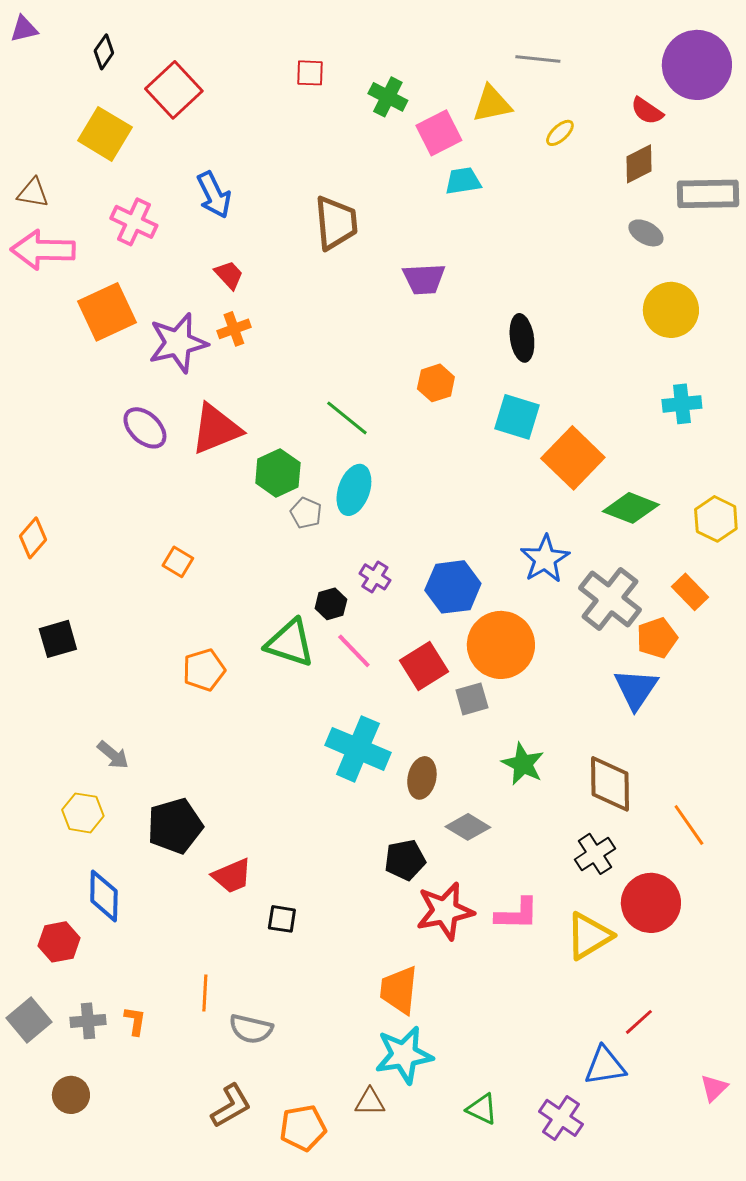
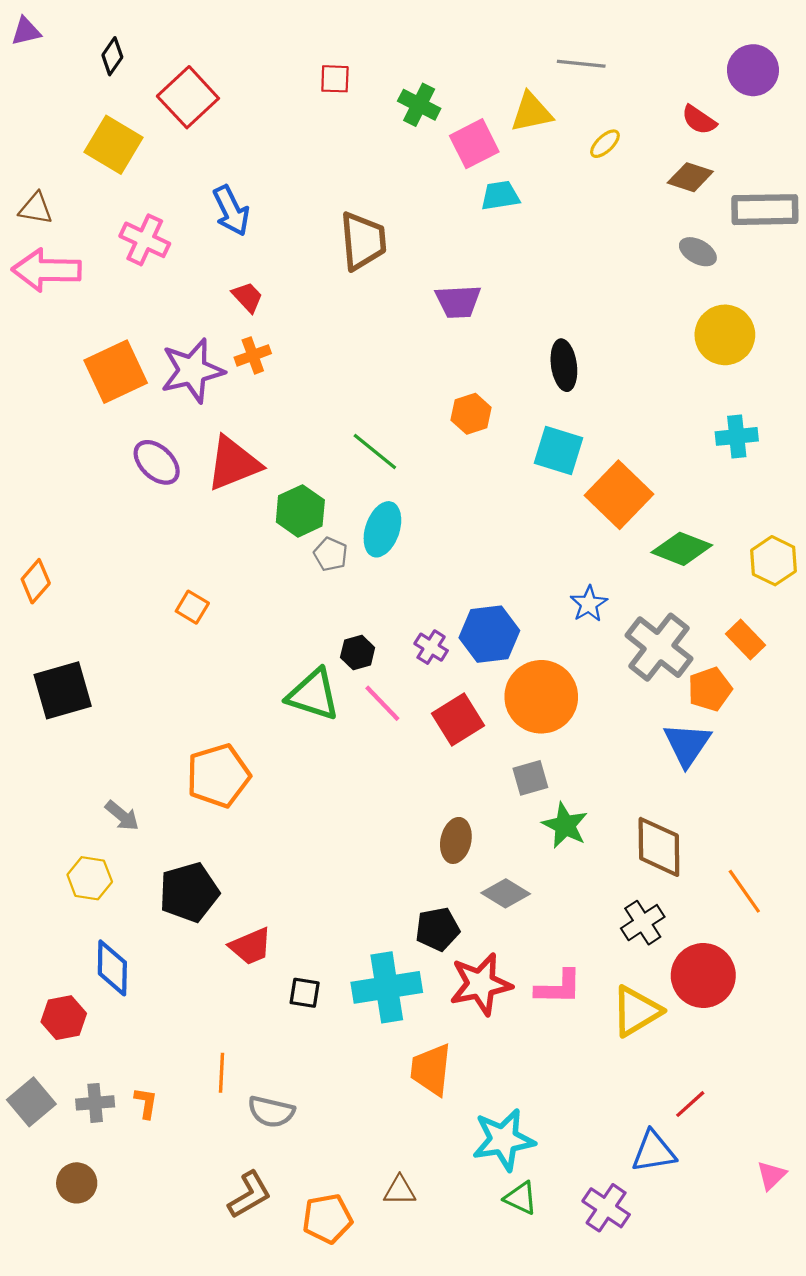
purple circle: (697, 65) -> (753, 70), size x0.7
brown diamond: (639, 164) -> (690, 177), turned 45
orange square: (107, 312) -> (116, 372), moved
blue star: (545, 559) -> (589, 604), size x0.7
purple cross: (375, 577) -> (431, 647), moved
black square: (58, 639) -> (63, 690), size x1.4
orange pentagon: (204, 670) -> (218, 776), moved, size x1.4
gray square: (472, 699) -> (530, 778), moved
cyan cross: (358, 749) -> (387, 987), moved, turned -32
cyan star: (404, 1055) -> (503, 1140), moved

